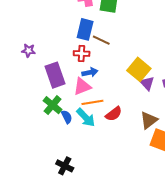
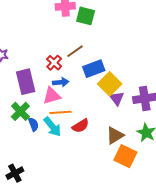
blue rectangle: (85, 29) -> (94, 69), moved, turned 50
brown line: (101, 40) -> (75, 51), turned -66
red cross: (82, 54) -> (54, 63), turned 35
black cross: (65, 166) -> (15, 173), moved, turned 30

